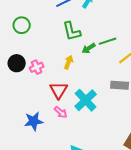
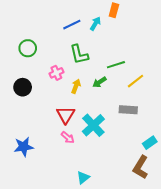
green arrow: (89, 48) -> (100, 82), moved
pink cross: (37, 67) -> (56, 73), moved
blue star: (34, 121) -> (24, 147), moved

